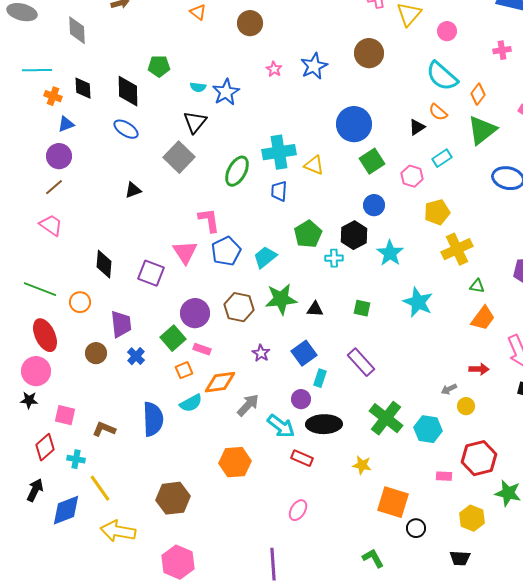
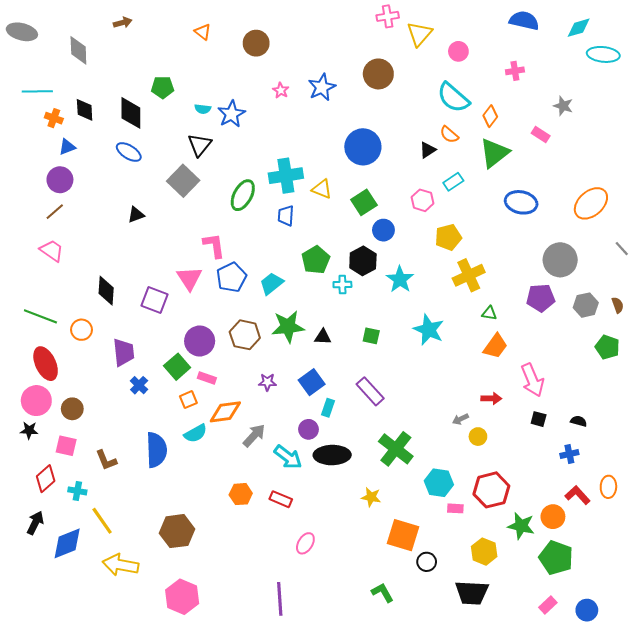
green square: (372, 161) -> (364, 202), moved
brown circle: (96, 353) -> (72, 409), moved
purple star: (261, 353) -> (267, 382), turned -30
brown L-shape: (104, 429) -> (106, 460), turned -135
cyan hexagon: (428, 429) -> (439, 483), moved
red rectangle: (302, 458) -> (281, 499), moved
orange hexagon: (235, 462) -> (241, 494), size x0.7
black trapezoid: (460, 558) -> (472, 593), size x1.6

